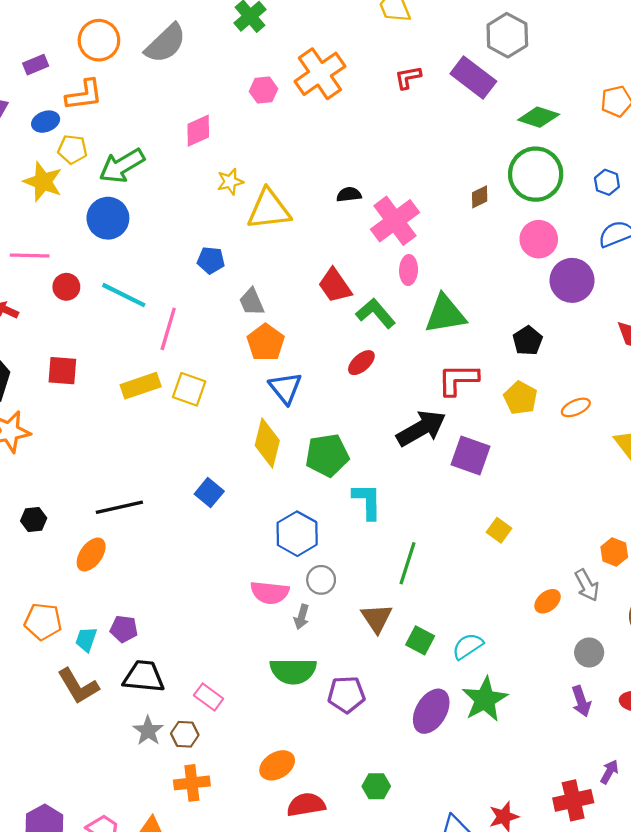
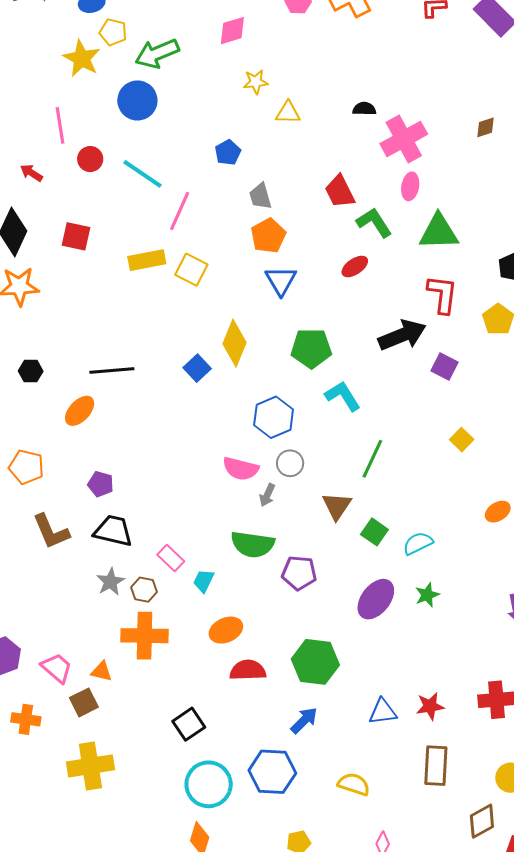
yellow triangle: (269, 210) -> (288, 113), size x0.6
pink line: (30, 256) -> (60, 125), turned 72
blue pentagon: (211, 260) -> (228, 152), turned 30
red L-shape: (458, 379) -> (442, 294), turned 90
yellow diamond: (267, 443) -> (234, 343), moved
purple square: (471, 455) -> (445, 366), size x0.7
cyan L-shape: (367, 501) -> (343, 396), turned -39
cyan trapezoid: (86, 639) -> (204, 581), moved
green star: (485, 699) -> (427, 595), size x0.6
orange cross: (192, 783) -> (145, 636), size x1.4
green hexagon: (376, 786) -> (315, 662), size x1.8

